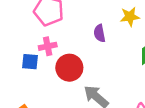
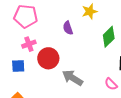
blue square: (30, 62) -> (18, 66), moved

